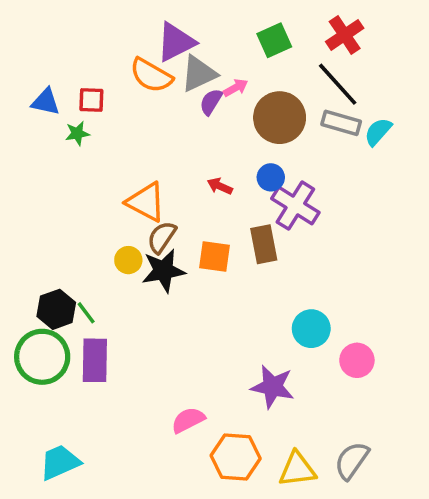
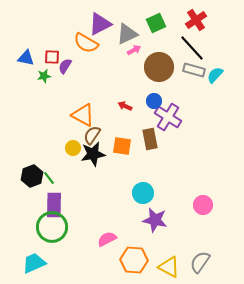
gray triangle: (199, 74) -> (127, 34), moved
purple semicircle: (211, 102) -> (65, 66), moved
cyan circle: (311, 329) -> (143, 193), moved
green circle: (42, 357) -> (52, 227), moved
yellow triangle: (297, 469) -> (169, 267), turned 35

